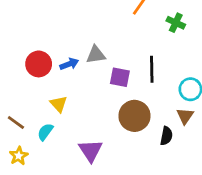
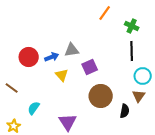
black line: (152, 69) -> (132, 51), moved
purple square: (120, 77) -> (90, 67), turned -35
yellow triangle: (59, 104) -> (62, 75), moved
brown line: (16, 123) -> (12, 88), moved

